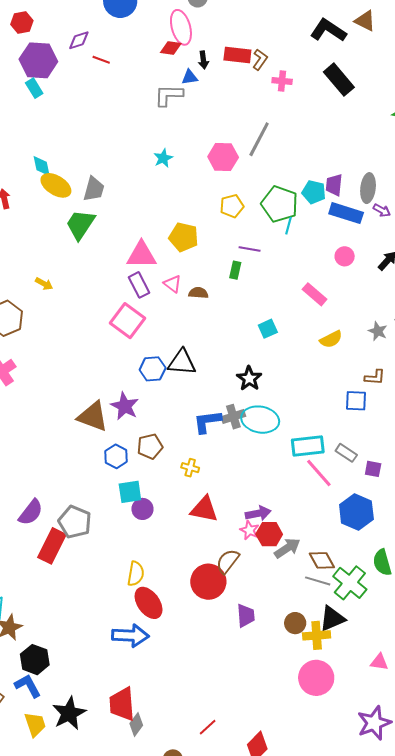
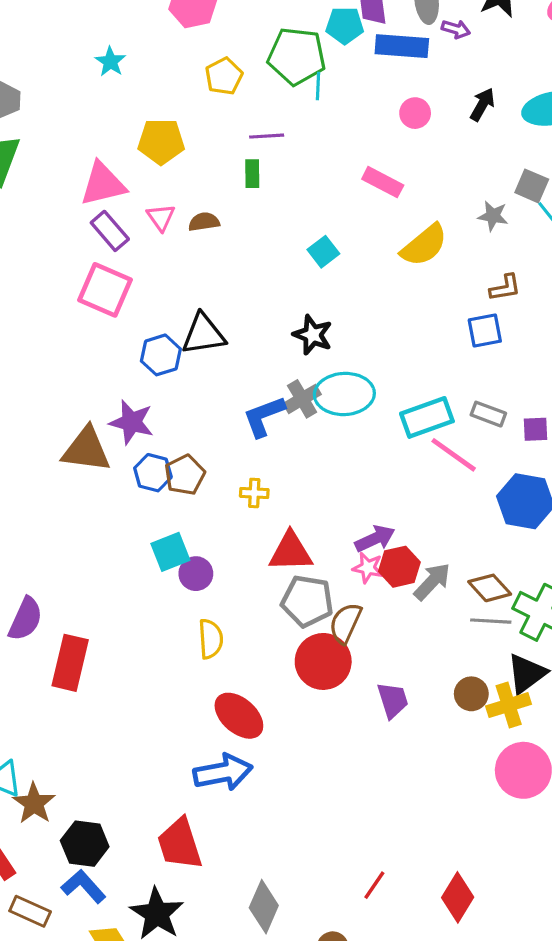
cyan star: (163, 158) -> (110, 62), moved
pink triangle: (172, 284) -> (161, 217), turned 30
yellow semicircle: (331, 339) -> (424, 245), size x1.4
blue hexagon: (116, 456) -> (153, 473), moved
gray pentagon: (75, 522) -> (307, 601), moved
yellow semicircle: (136, 574) -> (211, 639), moved
red trapezoid: (122, 704) -> (180, 844), moved
gray diamond: (136, 724) -> (264, 907), size x1.4

